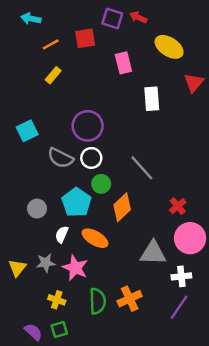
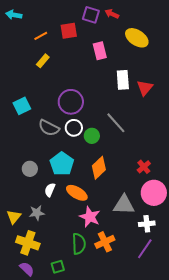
cyan arrow: (31, 19) -> (14, 15), moved
red triangle: (194, 83) -> (145, 88), moved
gray line: (142, 168) -> (116, 123), moved
green circle: (101, 184) -> (92, 136), moved
pink star: (75, 268) -> (90, 217), moved
yellow cross: (57, 300) -> (28, 243), moved, size x1.6
green square: (59, 329) -> (58, 267), moved

